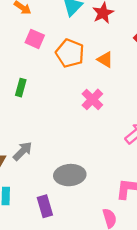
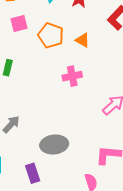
pink square: (35, 39) -> (19, 24), turned -36
pink cross: (92, 99) -> (72, 76), turned 36

